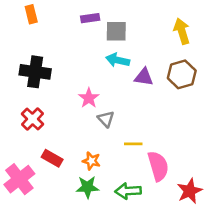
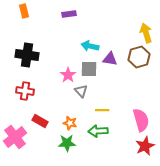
gray square: (116, 31) -> (89, 69), moved
yellow arrow: (182, 31) -> (146, 33), moved
red cross: (33, 119) -> (25, 91), turned -36
pink semicircle: (158, 166) -> (141, 120), moved
green arrow: (128, 191) -> (98, 131), moved

